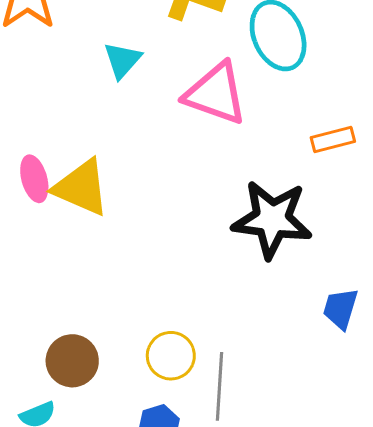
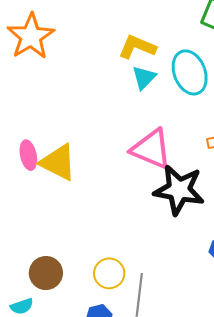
cyan triangle: (122, 60) -> (144, 78), moved
pink triangle: (216, 94) -> (151, 149), moved

